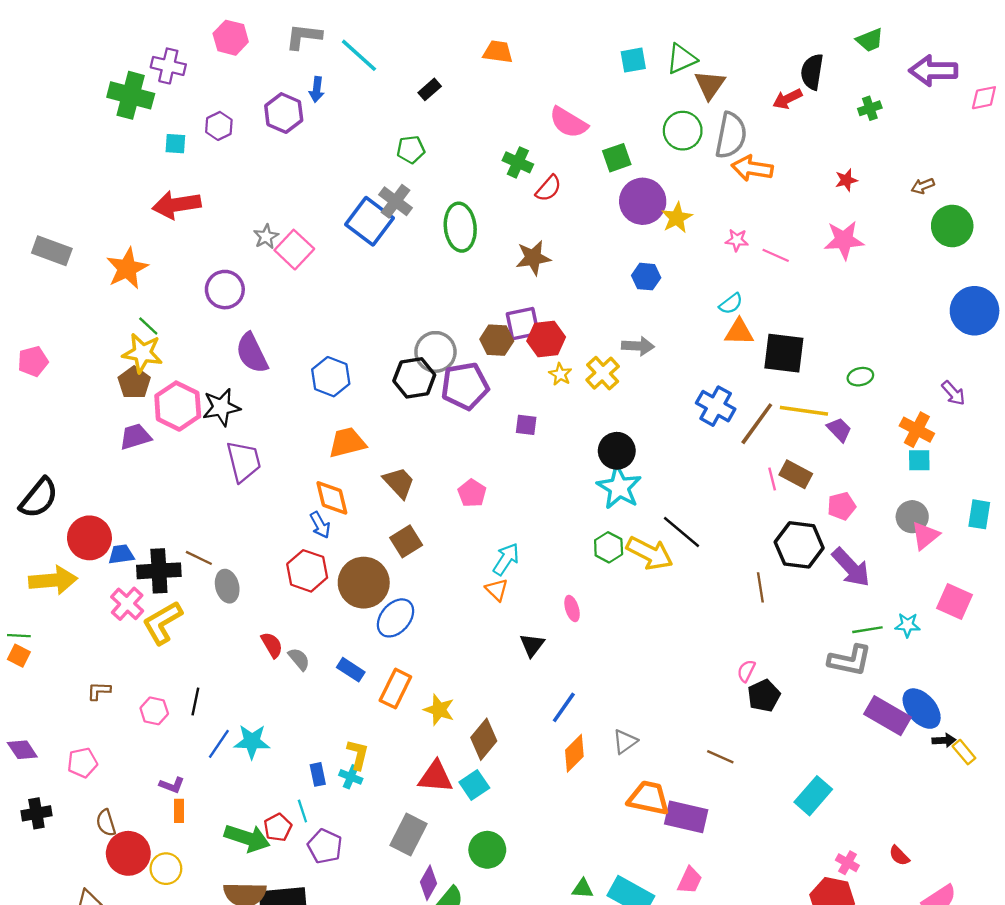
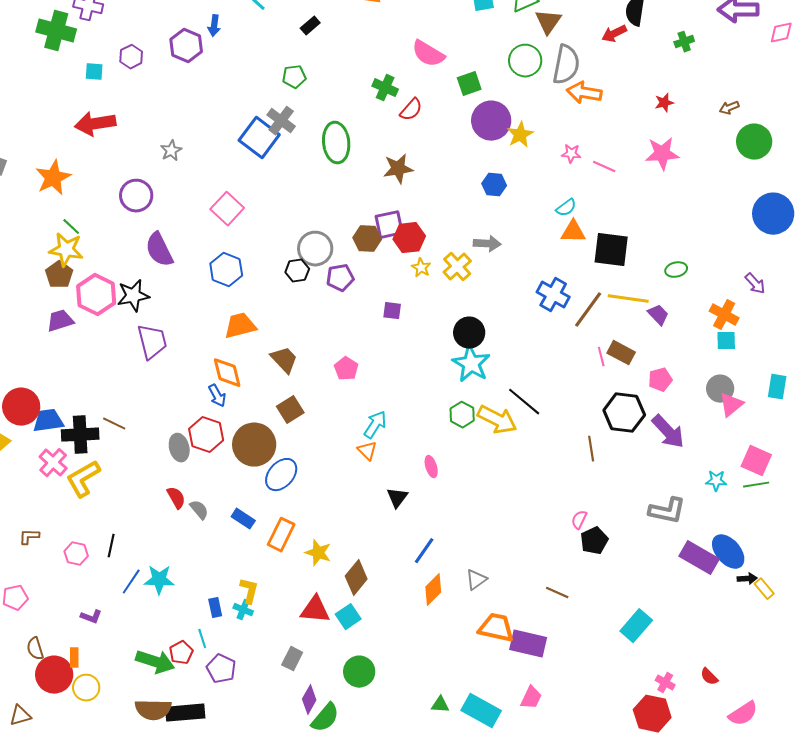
pink square: (294, 250) -> (227, 209), moved
black hexagon: (414, 378) -> (297, 271), size x0.7
purple pentagon: (465, 386) -> (340, 278), size x0.7
blue trapezoid: (121, 554) -> (48, 421), size x1.4
gray ellipse: (227, 586) -> (179, 448), moved
green line: (867, 630) -> (756, 485), moved
orange rectangle: (179, 811) -> (74, 658), moved
gray rectangle: (408, 834) -> (292, 659), size x0.7

